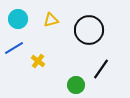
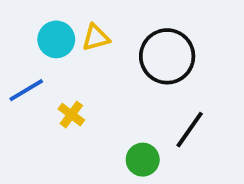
cyan circle: (18, 19) -> (56, 39), moved

